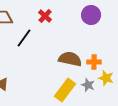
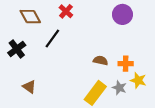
red cross: (45, 16) -> (66, 11), moved
brown semicircle: (70, 59) -> (101, 60), size x0.6

